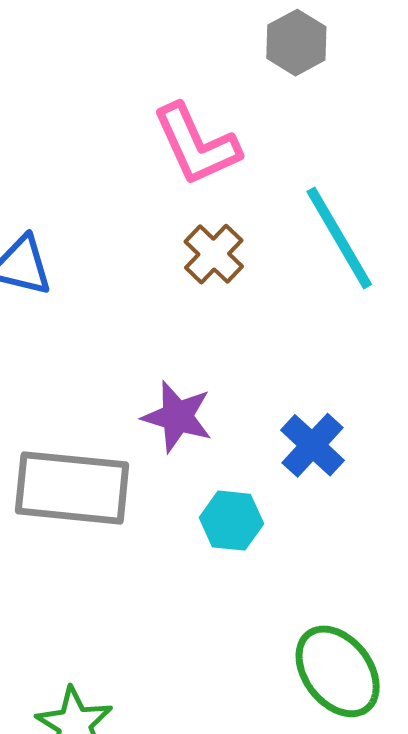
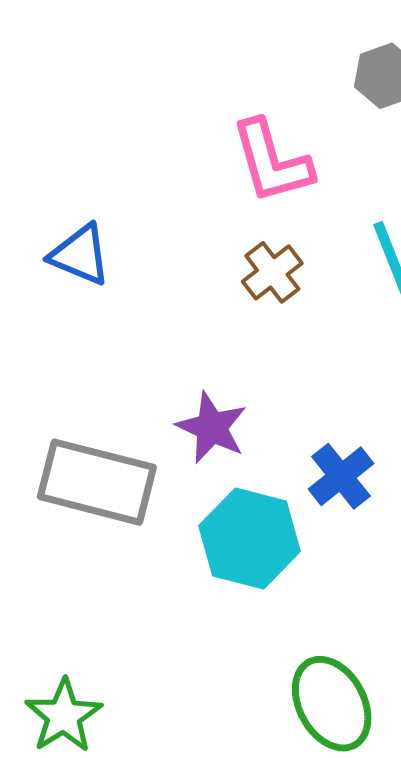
cyan hexagon: (231, 521) -> (250, 538), size x1.6

